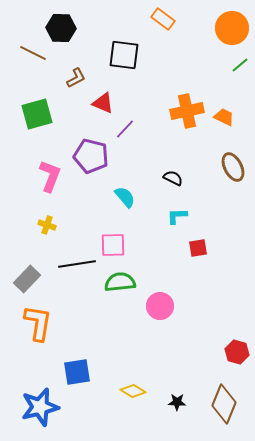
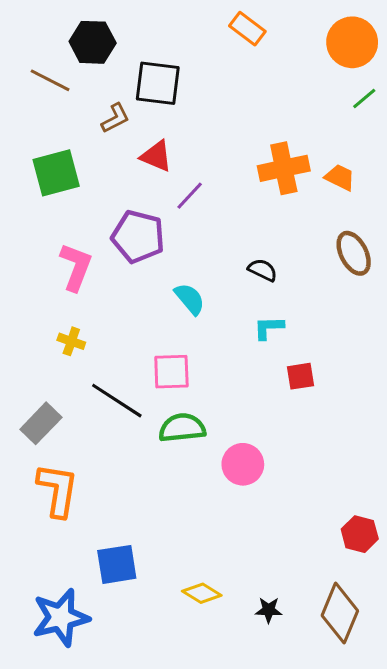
black square: (124, 55) -> (158, 83), moved
black line: (77, 264) -> (117, 401), turned 42

